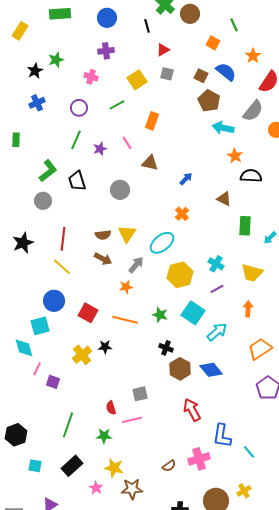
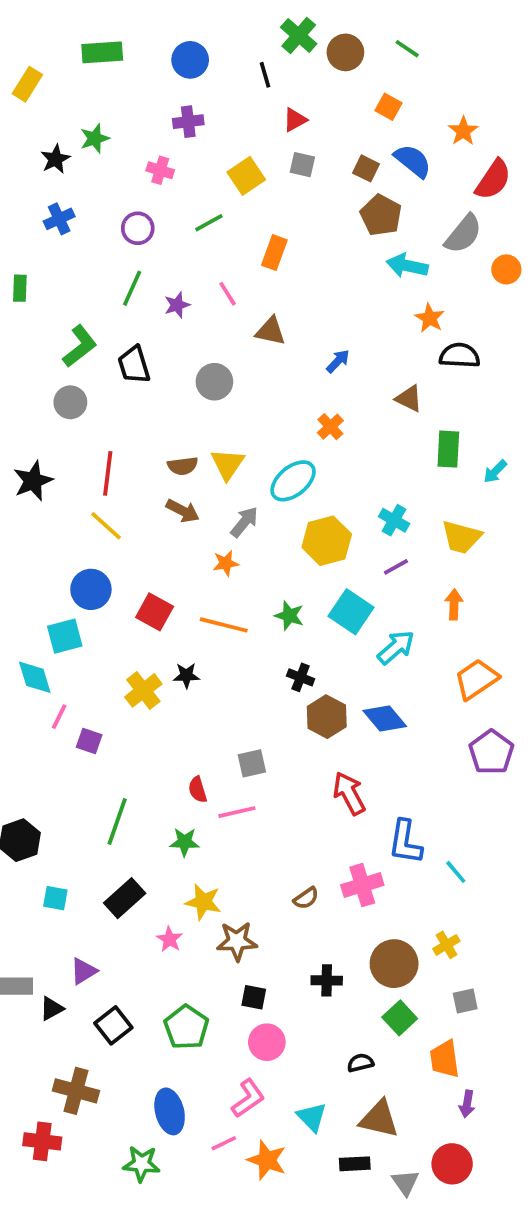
green line: (234, 25) -> (407, 49), moved, turned -32

